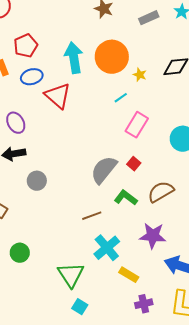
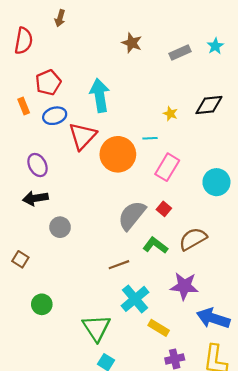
orange circle: (112, 57) -> (118, 154), moved
red triangle: (58, 96) -> (83, 136), turned 32
cyan line: (121, 98) -> (150, 138), turned 32

